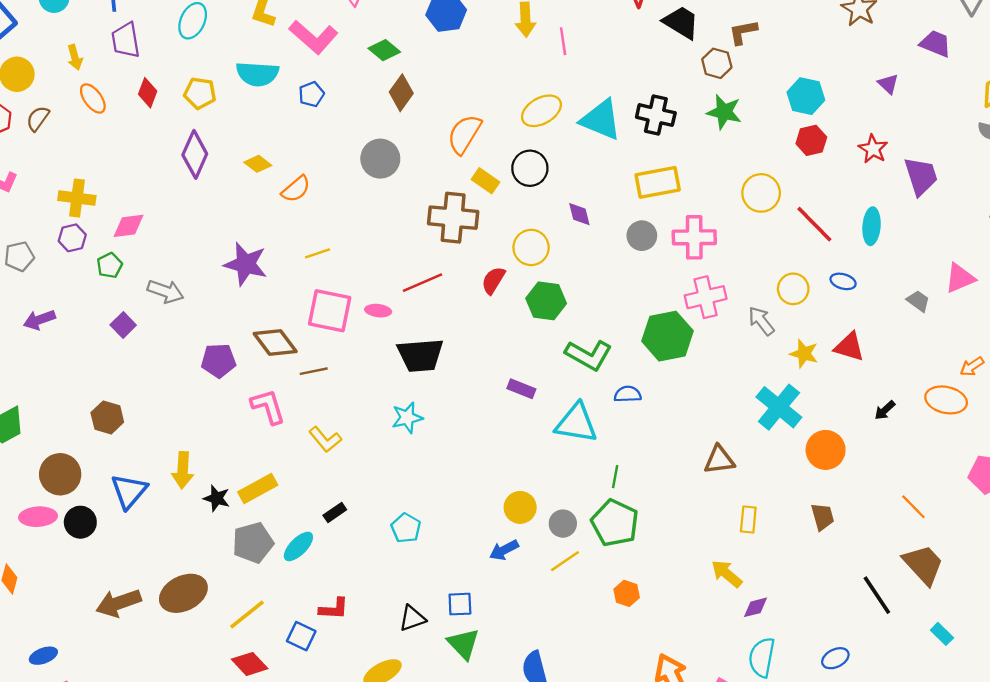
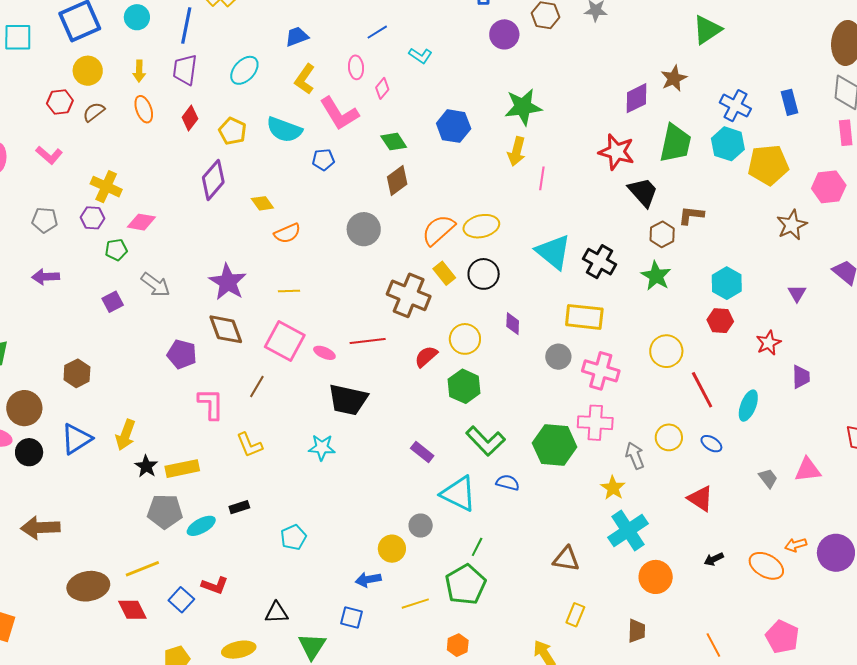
yellow ellipse: (541, 111) -> (481, 226), moved
purple trapezoid: (921, 176) -> (801, 377), size x0.7
brown diamond: (275, 343) -> (226, 329), moved
yellow star: (804, 354) -> (613, 488), moved
brown line: (314, 371) -> (257, 386), turned -65
gray circle: (563, 524) -> (421, 526), moved
brown ellipse: (183, 593) -> (88, 586), moved
blue square: (460, 604) -> (352, 618), moved

